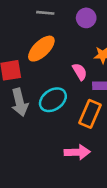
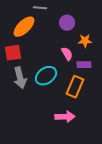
purple circle: (86, 18) -> (67, 23), moved
orange ellipse: (41, 49) -> (24, 27), moved

